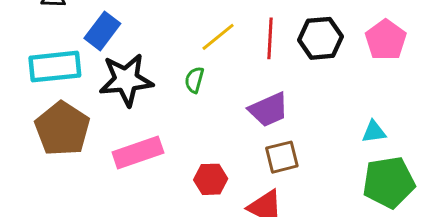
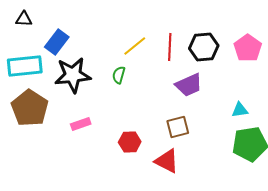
purple trapezoid: (269, 110) -> (189, 85), moved
pink rectangle: (138, 153) -> (81, 124), size x0.6

